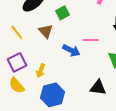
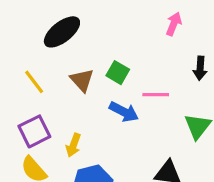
green square: (63, 13) -> (118, 73), moved, turned -32

